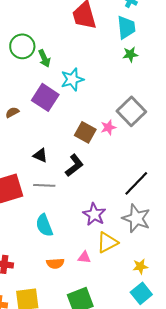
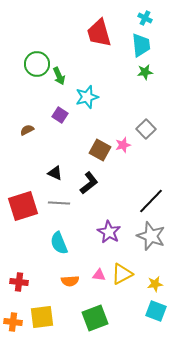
purple square: (45, 97) -> (60, 115), size x0.6
gray square: (131, 111) -> (146, 129), size x0.7
yellow triangle: (107, 242) -> (122, 274), moved
cyan square: (141, 293) -> (156, 311), turned -30

